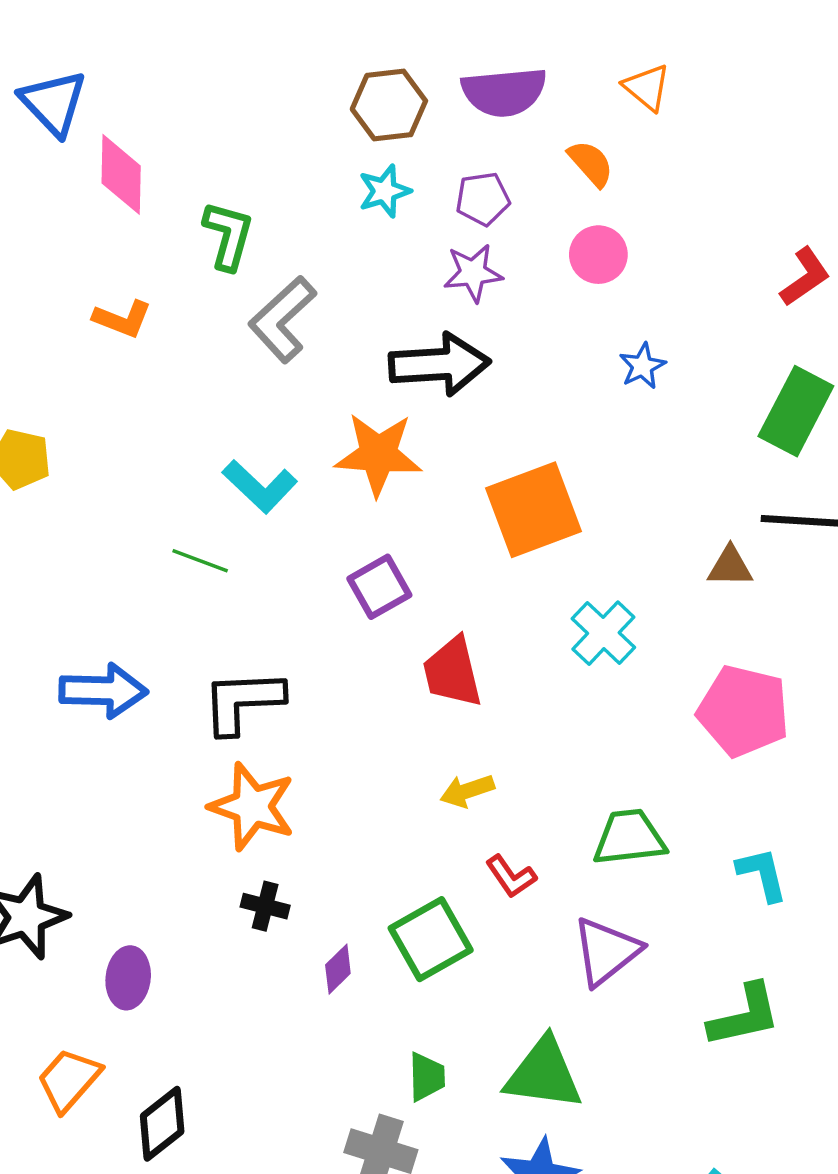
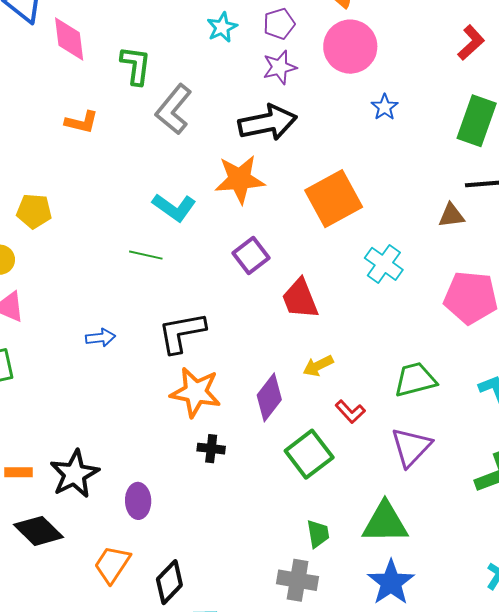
pink circle: (598, 255) -> (350, 47), size x1.6
blue arrow: (103, 691) -> (101, 338), size x0.6
purple diamond: (338, 969) -> (269, 397), moved, size x1.6

